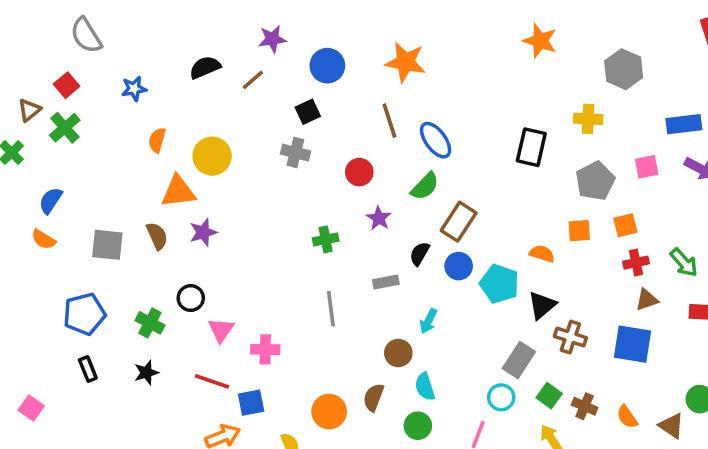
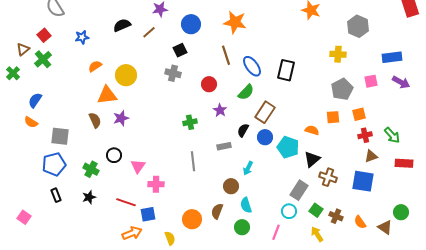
orange semicircle: (157, 140) -> (95, 66), turned 40
black rectangle: (531, 147) -> (286, 70), moved
gray square: (107, 245) -> (60, 136), moved
pink triangle: (221, 330) -> (138, 166), moved

